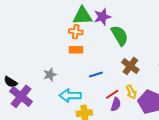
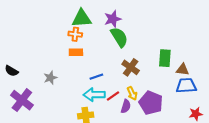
purple star: (102, 17) -> (113, 19), moved
black semicircle: (11, 82) -> (12, 71), moved
cyan arrow: (70, 95) -> (94, 95), moved
purple semicircle: (116, 104) -> (126, 106), moved

